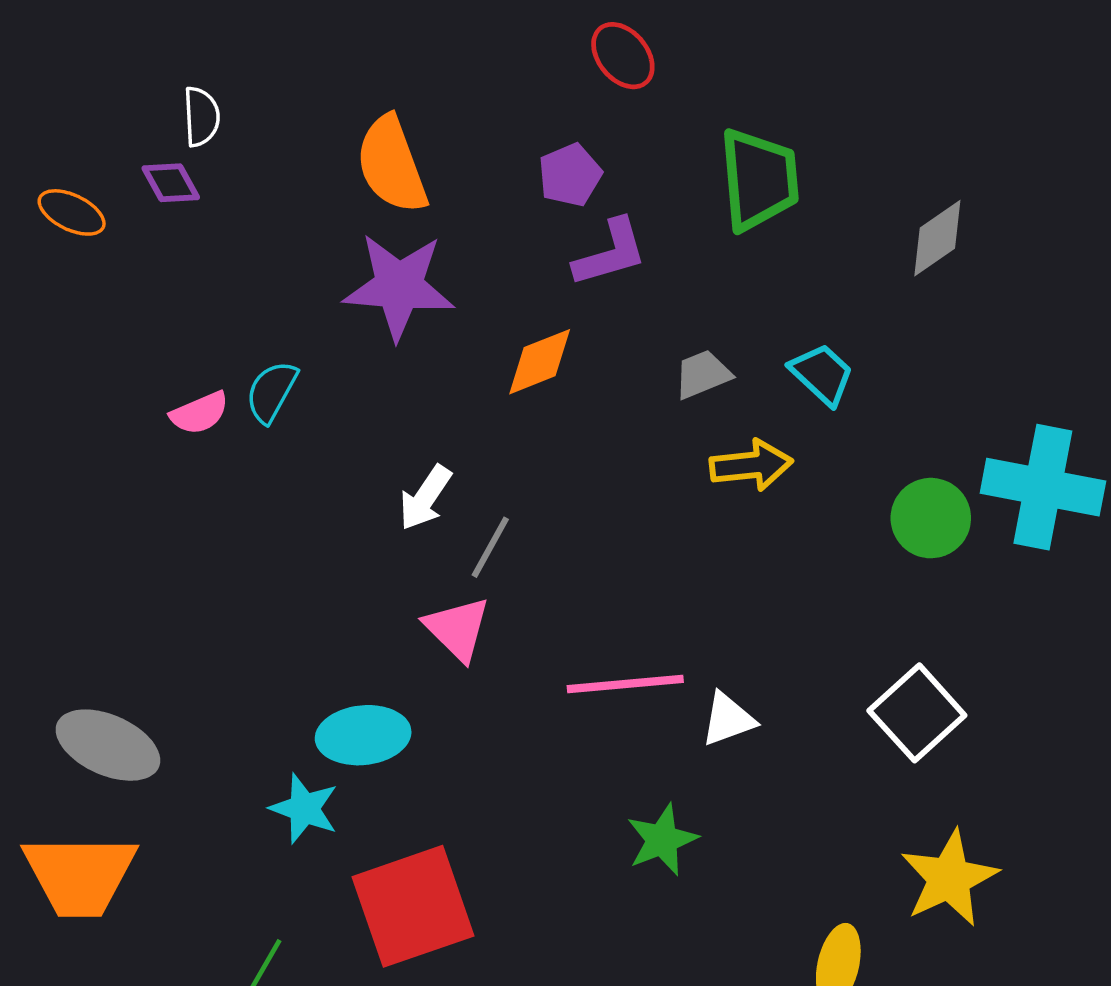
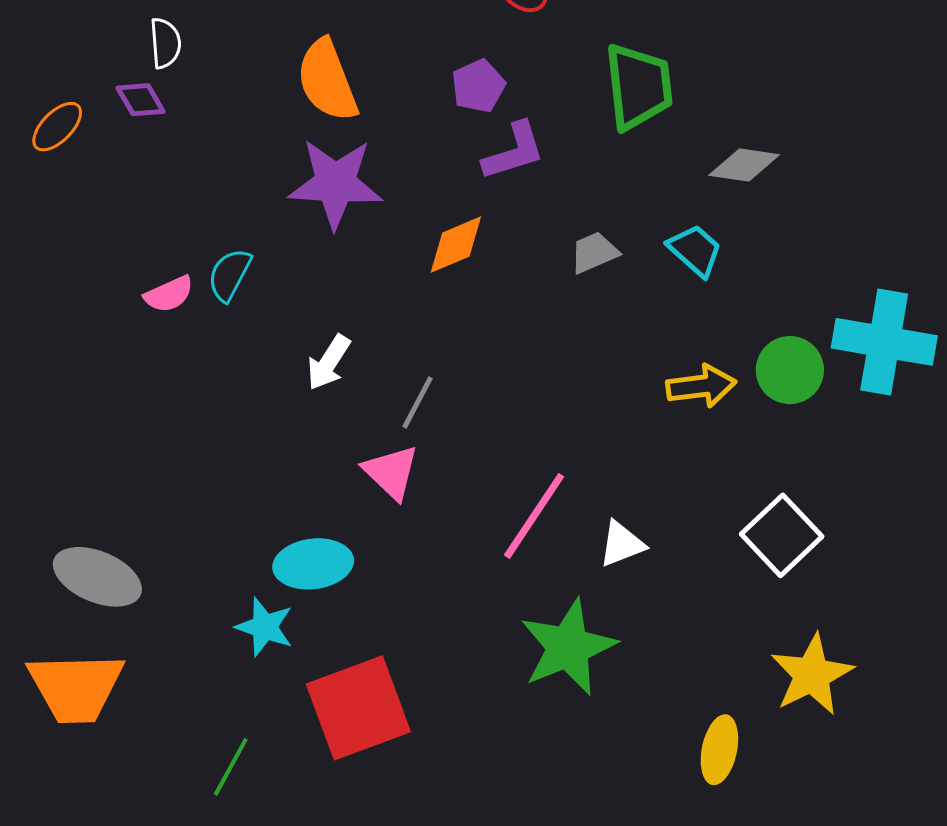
orange ellipse: (72, 212) -> (57, 127), turned -70
gray diamond: (937, 238) -> (744, 165), moved, turned 44
yellow arrow: (751, 465) -> (701, 386), moved
white arrow: (425, 498) -> (329, 363), moved
pink line: (625, 684) -> (534, 516), turned -50
green star: (662, 840) -> (568, 647), size x1.6

